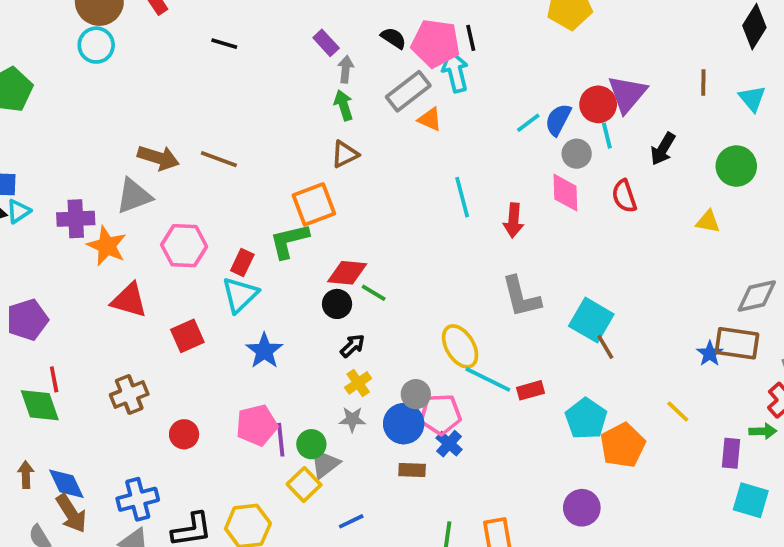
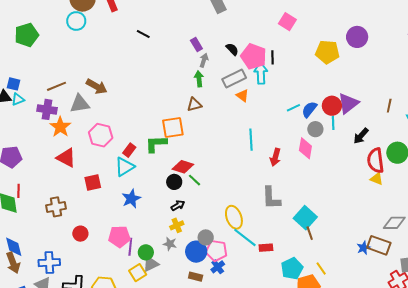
brown line: (219, 159) -> (56, 86), moved, turned -54
red semicircle: (624, 196) -> (375, 161), moved, size x1.4
yellow line: (678, 411) -> (321, 268), moved

